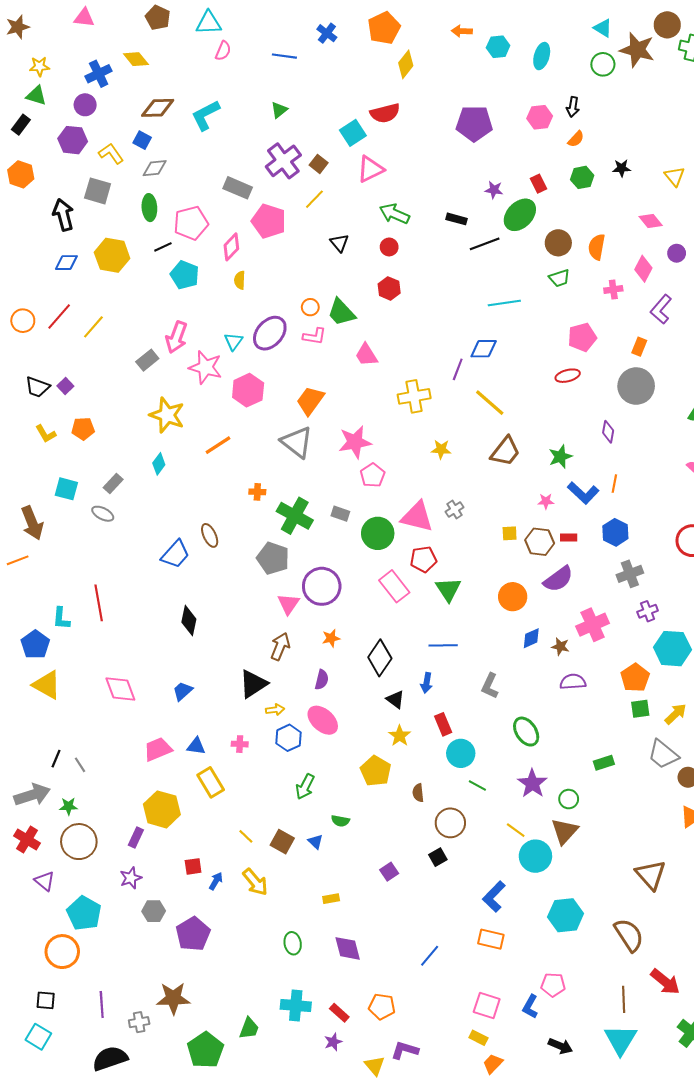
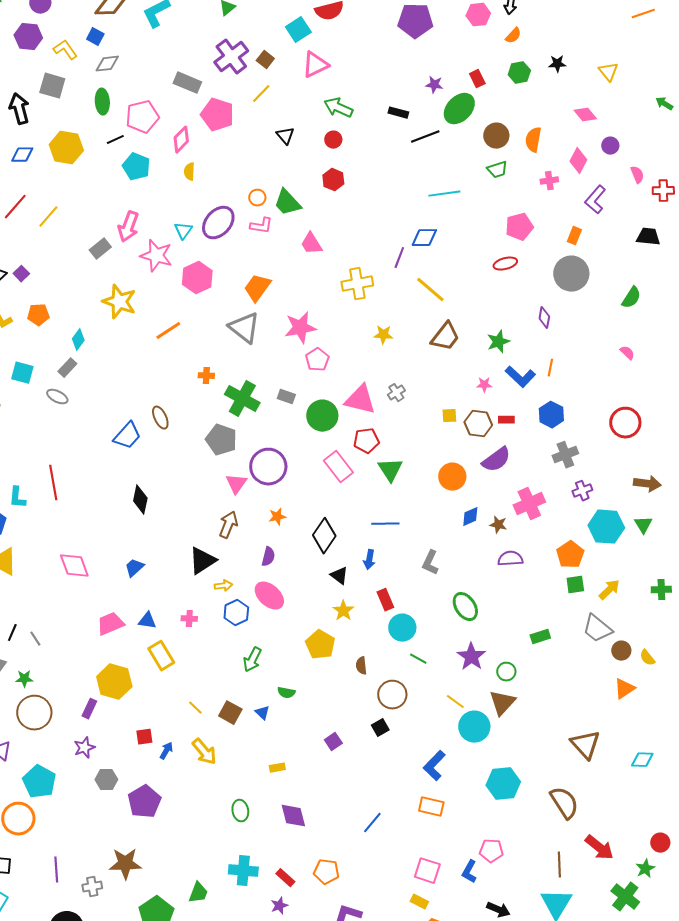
cyan diamond: (159, 464) -> (78, 340), moved

